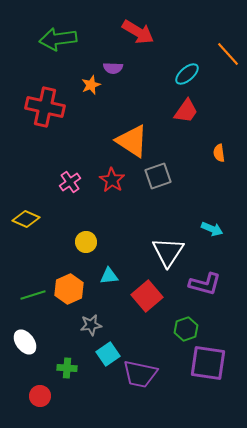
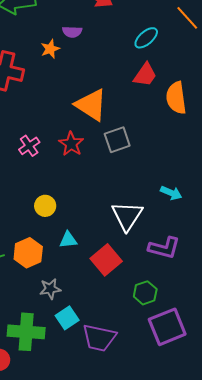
orange semicircle: (219, 153) -> (176, 98), moved, size x1.8
purple square: (208, 363) -> (167, 327), turned -30
green cross: (67, 368) -> (26, 332), size x1.8

